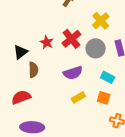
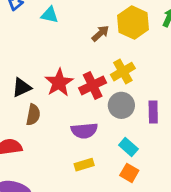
yellow cross: (101, 21) -> (123, 72), moved
red star: (47, 42) -> (59, 83), size x1.5
orange square: (104, 98) -> (129, 173), moved

